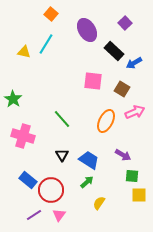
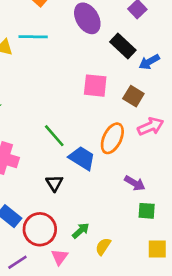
cyan line: (46, 44) -> (33, 37), turned 60
blue trapezoid: (89, 160) -> (82, 158), moved
green arrow: (87, 182) -> (81, 231), moved
yellow square: (139, 195) -> (157, 249), moved
pink triangle: (59, 215) -> (60, 257), moved

